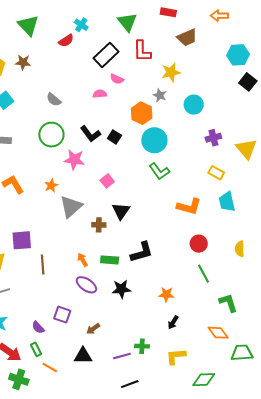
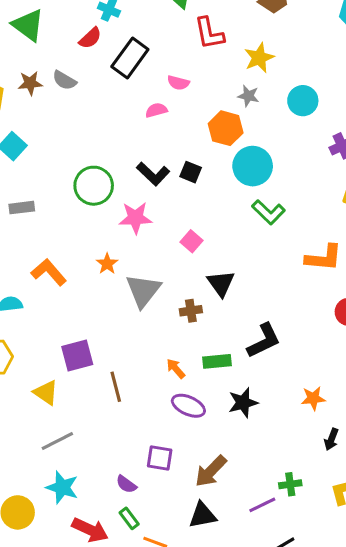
black rectangle: (106, 55) -> (130, 58), moved
gray semicircle: (54, 100) -> (64, 80), moved
brown arrow: (93, 329) -> (211, 471), size x1.6

